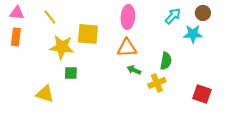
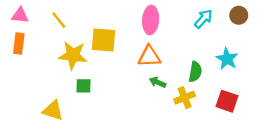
cyan star: (193, 34) -> (227, 59), moved, turned 30
red square: (202, 94) -> (227, 101), moved

